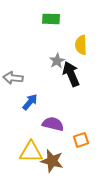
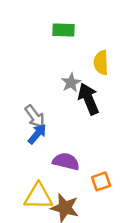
gray arrow: (13, 78) -> (35, 116), moved, turned -132

